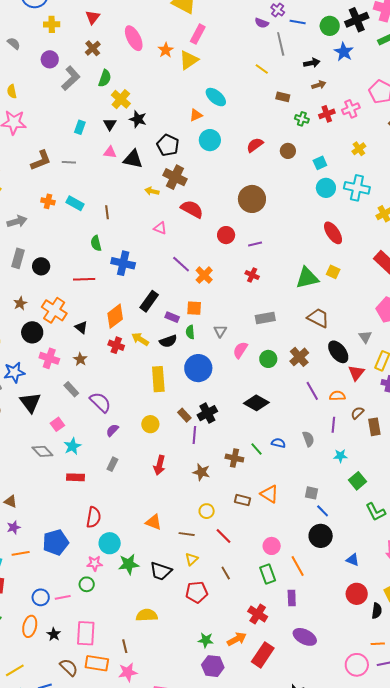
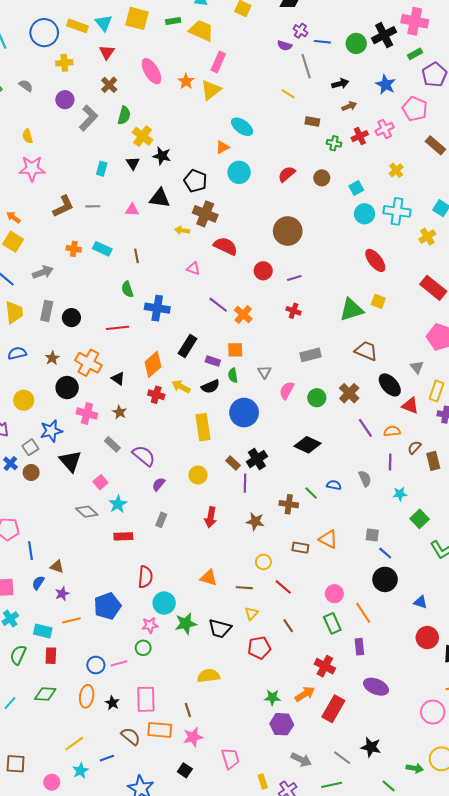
blue star: (344, 52) -> (386, 85), moved
pink triangle: (110, 152) -> (132, 210), moved
red triangle: (356, 373) -> (410, 406), turned -42

